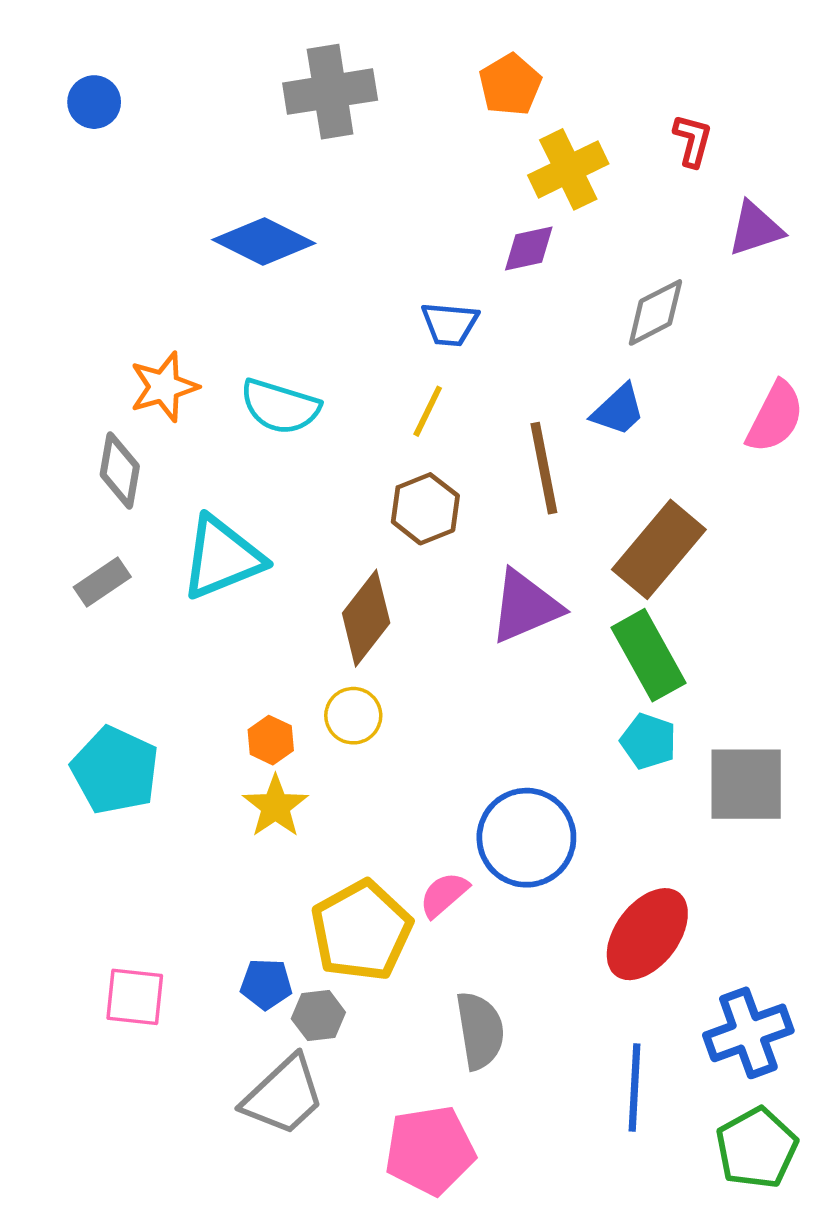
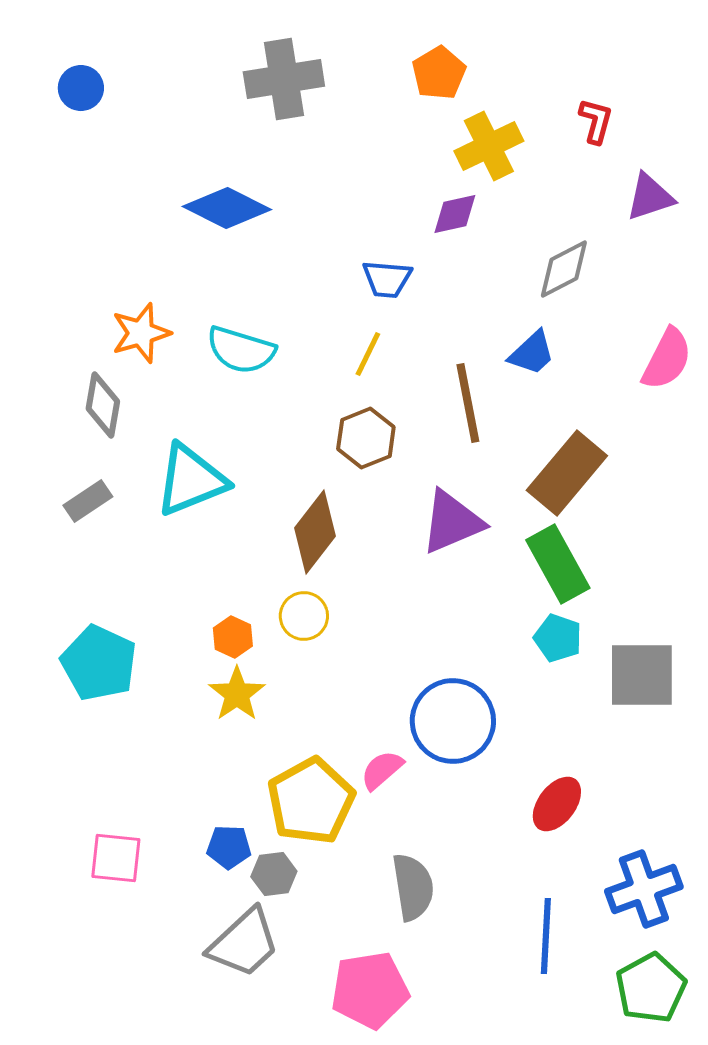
red ellipse: (647, 934) -> (557, 804), size x0.7

